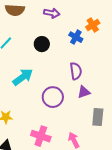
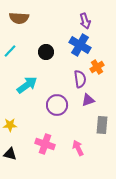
purple arrow: (52, 13) -> (85, 21), moved, turned 63
orange cross: (93, 25) -> (97, 67), moved
blue cross: (76, 37) -> (80, 45), size x1.5

